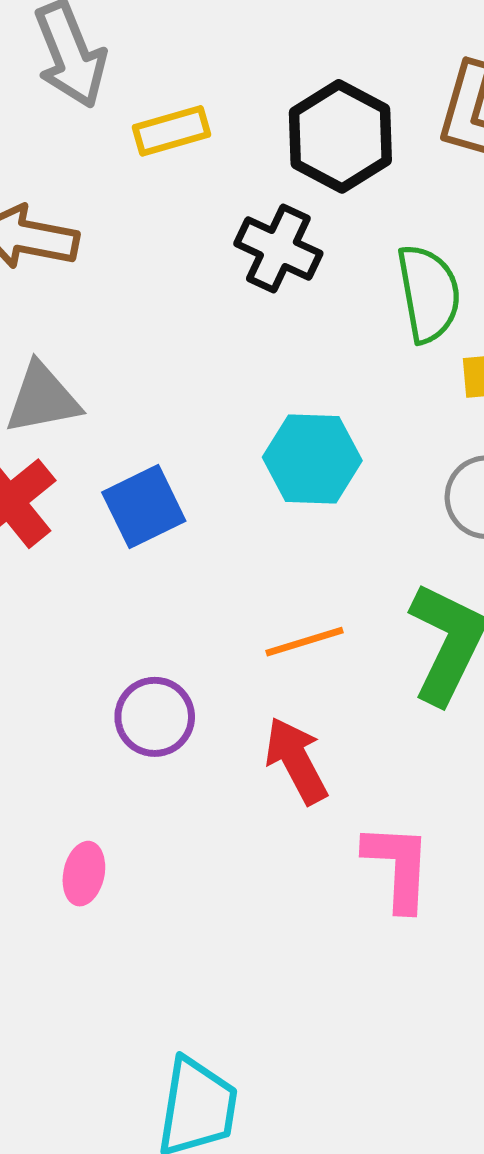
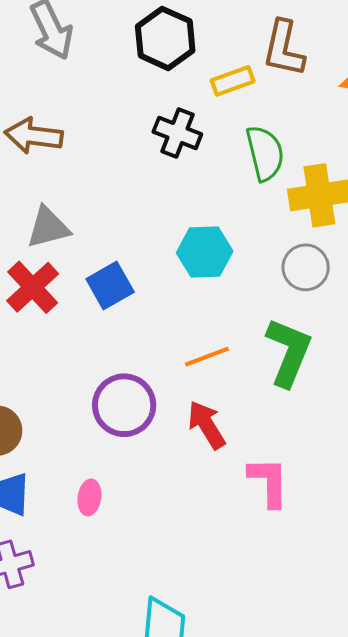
yellow rectangle: (172, 131) -> (233, 81), moved
black hexagon: (340, 136) -> (165, 38), moved
purple circle: (155, 717) -> (124, 405), size x1.4

